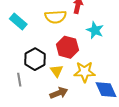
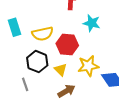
yellow semicircle: (55, 17) -> (43, 34), moved
cyan rectangle: (18, 22) -> (15, 27), turned 42

